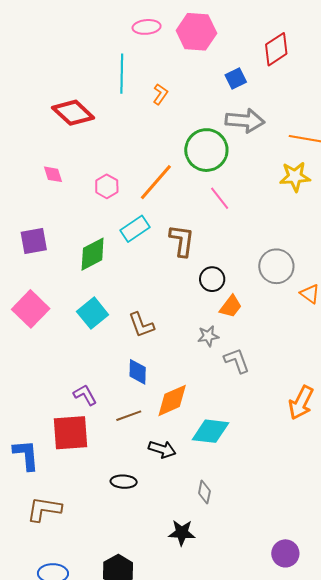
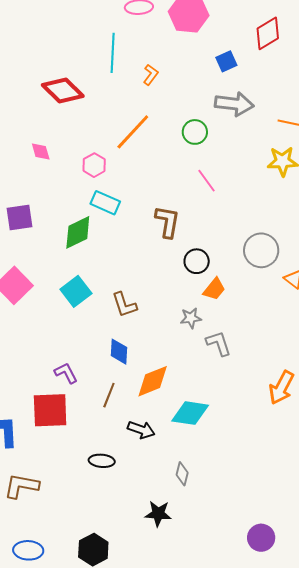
green circle: (206, 150) -> (195, 132), size x0.6
orange line: (156, 182) -> (133, 132), moved
cyan rectangle: (135, 229) -> (105, 203), moved, turned 56
brown line: (129, 416) -> (109, 395), turned -50

